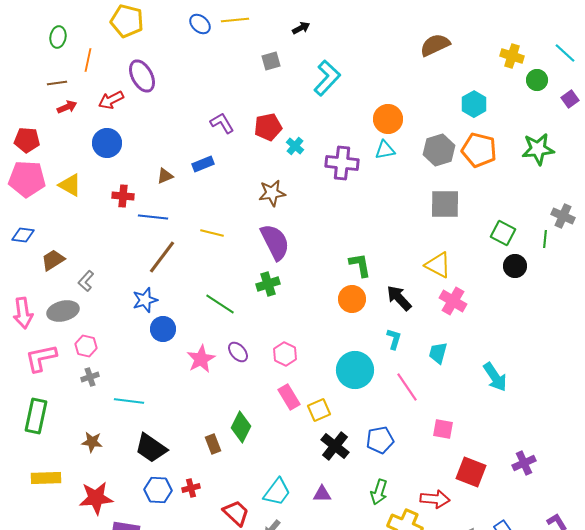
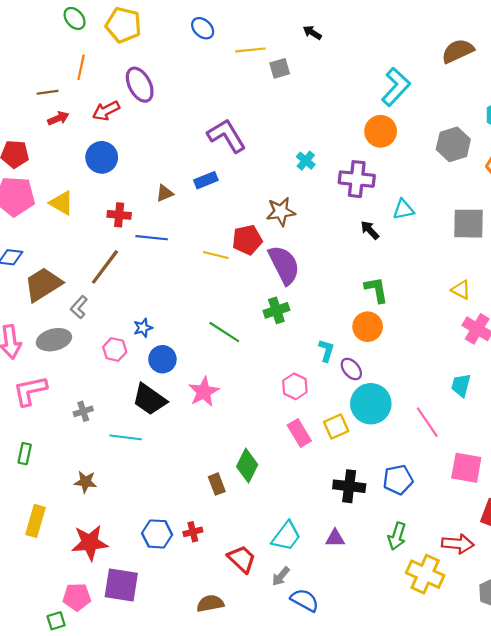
yellow line: (235, 20) -> (250, 50), moved
black arrow: (301, 28) -> (312, 33), turned -120
green ellipse: (58, 37) -> (75, 18), moved, turned -50
cyan L-shape: (327, 78) -> (396, 87), moved
orange circle: (388, 119) -> (381, 131), moved
purple L-shape: (222, 123) -> (227, 136), size x1.5
red pentagon: (268, 127) -> (247, 240), moved
cyan triangle: (385, 150) -> (403, 209), moved
gray hexagon: (439, 150) -> (453, 144), moved
brown line: (162, 257) -> (105, 267), moved
brown trapezoid: (53, 260) -> (43, 284), size x1.5
yellow triangle: (438, 265) -> (461, 290), size x0.7
black arrow: (399, 298) -> (370, 230), moved, size x0.7
blue star: (145, 300) -> (143, 328), size x0.7
cyan L-shape: (394, 339) -> (326, 351), moved
pink hexagon: (86, 346) -> (115, 349), moved
purple ellipse: (238, 352) -> (351, 369), moved
yellow square: (319, 410) -> (336, 427), moved
green rectangle: (36, 416) -> (25, 454), size x0.6
pink square: (443, 429) -> (466, 468), size x1.4
black cross: (335, 446) -> (349, 486), turned -32
black trapezoid: (151, 448) -> (149, 399), moved
yellow rectangle: (46, 478) -> (35, 521), turned -72

